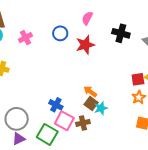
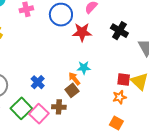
blue circle: (60, 33) -> (61, 15), size x1.5
cyan star: (101, 108) -> (84, 68), moved
pink square: (64, 121) -> (39, 114), moved

